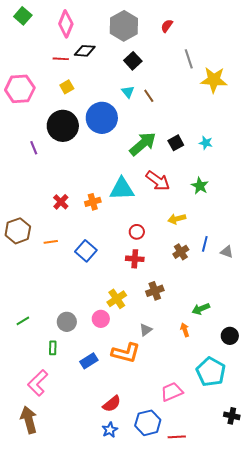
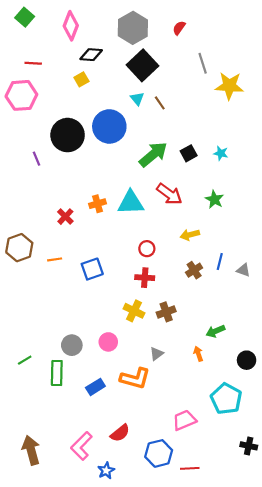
red line: (61, 59) -> (33, 63), moved
black square: (133, 61) -> (143, 65), size x1.6
yellow square: (67, 87) -> (81, 79), moved
orange cross: (93, 202) -> (98, 204), moved
blue square: (86, 251) -> (92, 269), turned 30
yellow cross: (117, 299) -> (134, 311), moved, turned -30
green line: (23, 321) -> (25, 360), moved
green rectangle: (53, 348) -> (57, 373), size x1.6
pink L-shape: (38, 383) -> (81, 446), moved
blue star: (110, 430) -> (106, 471), moved

